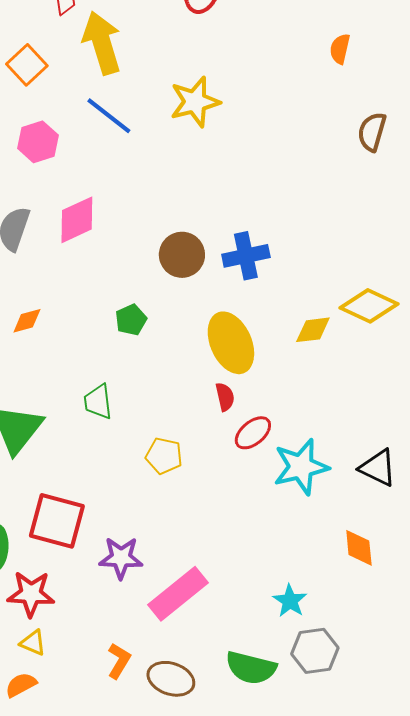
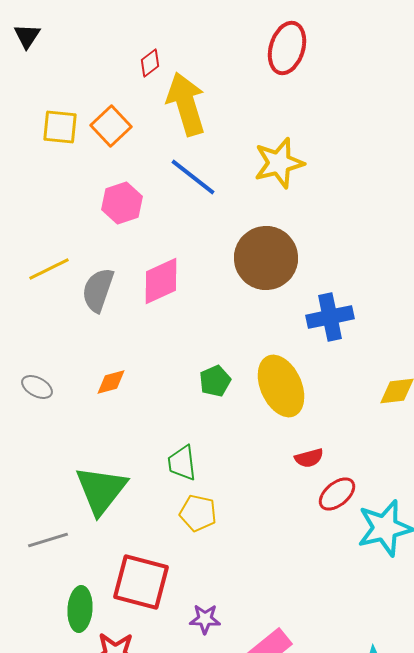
brown circle: (182, 255) -> (266, 258), moved, size x1.4
yellow ellipse: (231, 343) -> (281, 386), moved
red semicircle: (225, 397) -> (309, 458), turned 88
yellow pentagon: (164, 456) -> (198, 513), moved
purple star: (121, 558) -> (205, 619), size x0.7

